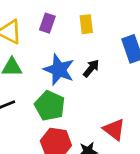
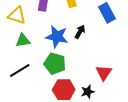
red triangle: (114, 129) -> (104, 73), turned 36

